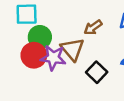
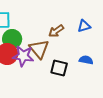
black square: (97, 72) -> (59, 68), turned -30

